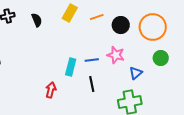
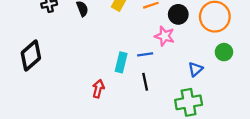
pink star: (116, 55) -> (165, 36), moved

